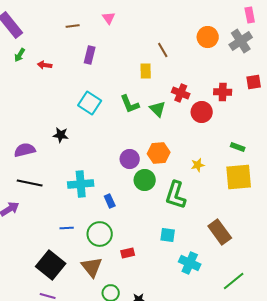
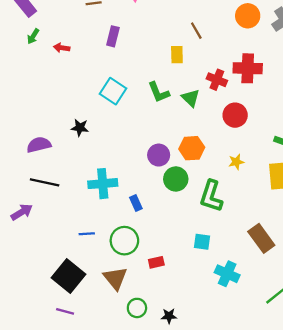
red cross: (223, 92) -> (248, 68), moved, size x1.4
red circle: (202, 112) -> (235, 115), moved

